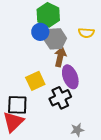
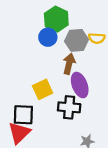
gray hexagon: (55, 39) -> (77, 40), moved
black cross: (60, 98) -> (69, 107), turned 30

